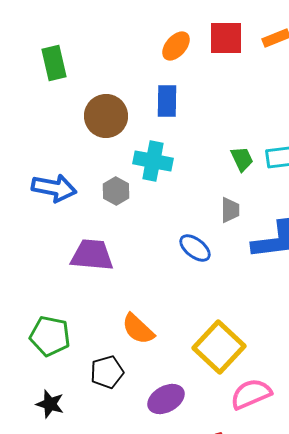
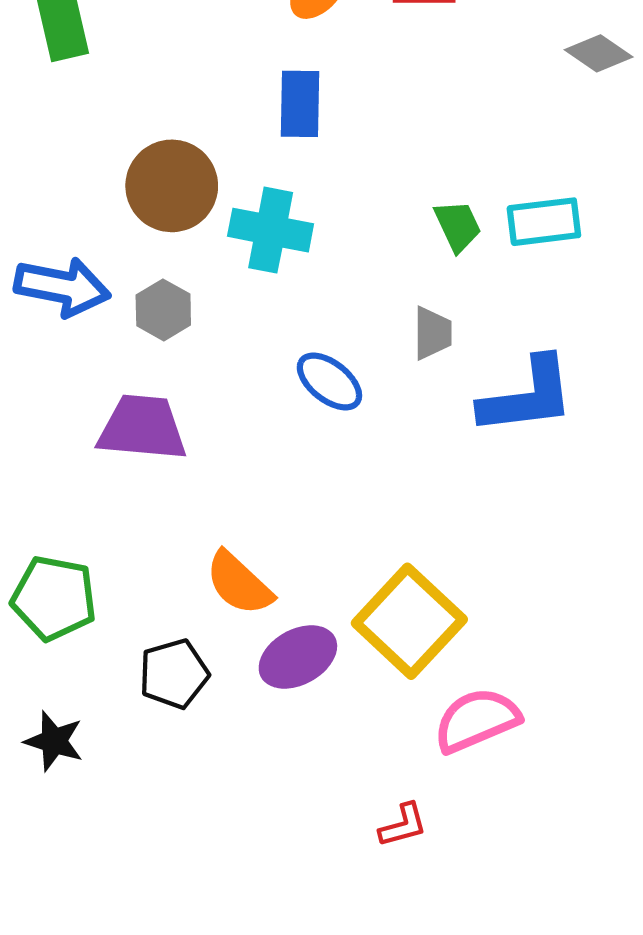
brown circle: (106, 116) -> (172, 186), moved
gray hexagon: (116, 191) -> (163, 310), moved
blue ellipse: (195, 248) -> (329, 381), moved
purple ellipse: (166, 399) -> (298, 657), moved

